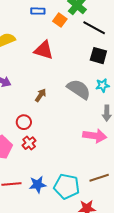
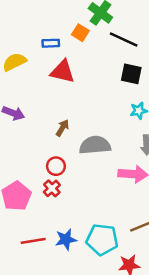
blue rectangle: (38, 11) -> (51, 43), moved
gray semicircle: (79, 89) -> (95, 145), moved, turned -35
red circle: (24, 122) -> (56, 166), moved

